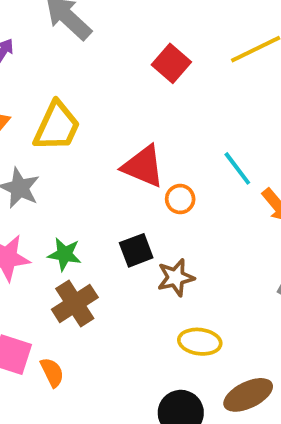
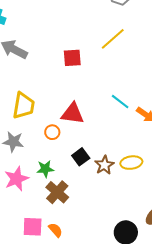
red square: (171, 63) -> (72, 58), turned -30
orange circle: (180, 199) -> (52, 132), moved
yellow ellipse: (200, 342) -> (131, 163), moved

